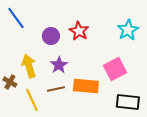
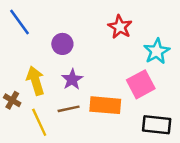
cyan star: (128, 30) -> (157, 51), moved
red star: (79, 31) -> (120, 27), moved

